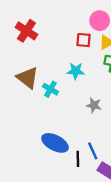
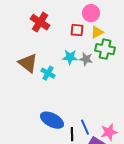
red cross: (26, 31) -> (40, 22), moved
gray star: (94, 105) -> (86, 59), moved

